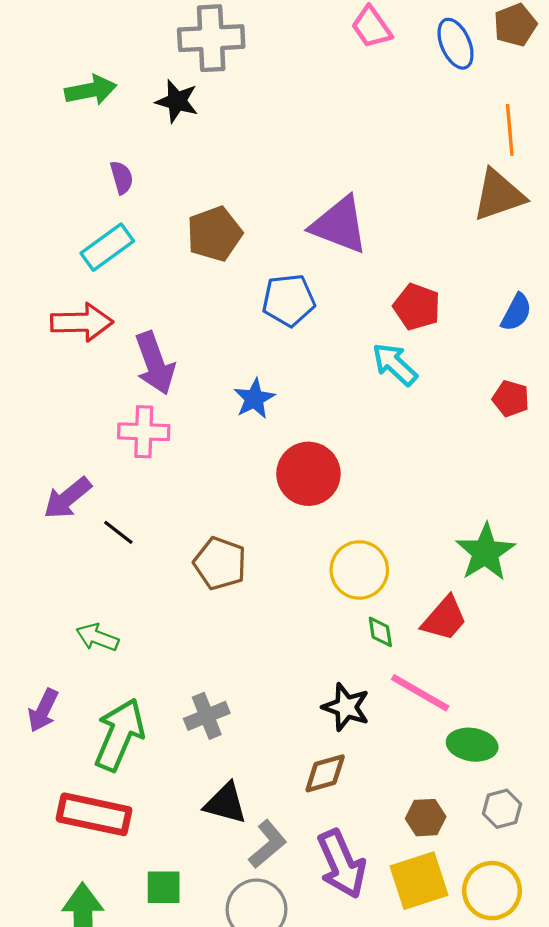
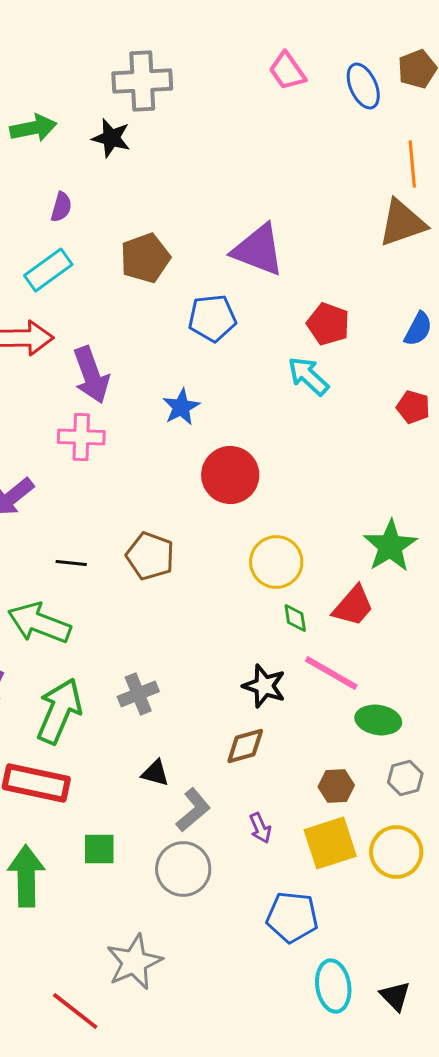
purple semicircle: (122, 177) -> (61, 207), turned 32
black line: (118, 532) -> (71, 563), moved, turned -32
green arrow: (97, 637) -> (39, 623), size x1.6
black triangle: (226, 803) -> (155, 773), size x0.7
purple arrow: (342, 864) -> (260, 828), size x0.5

